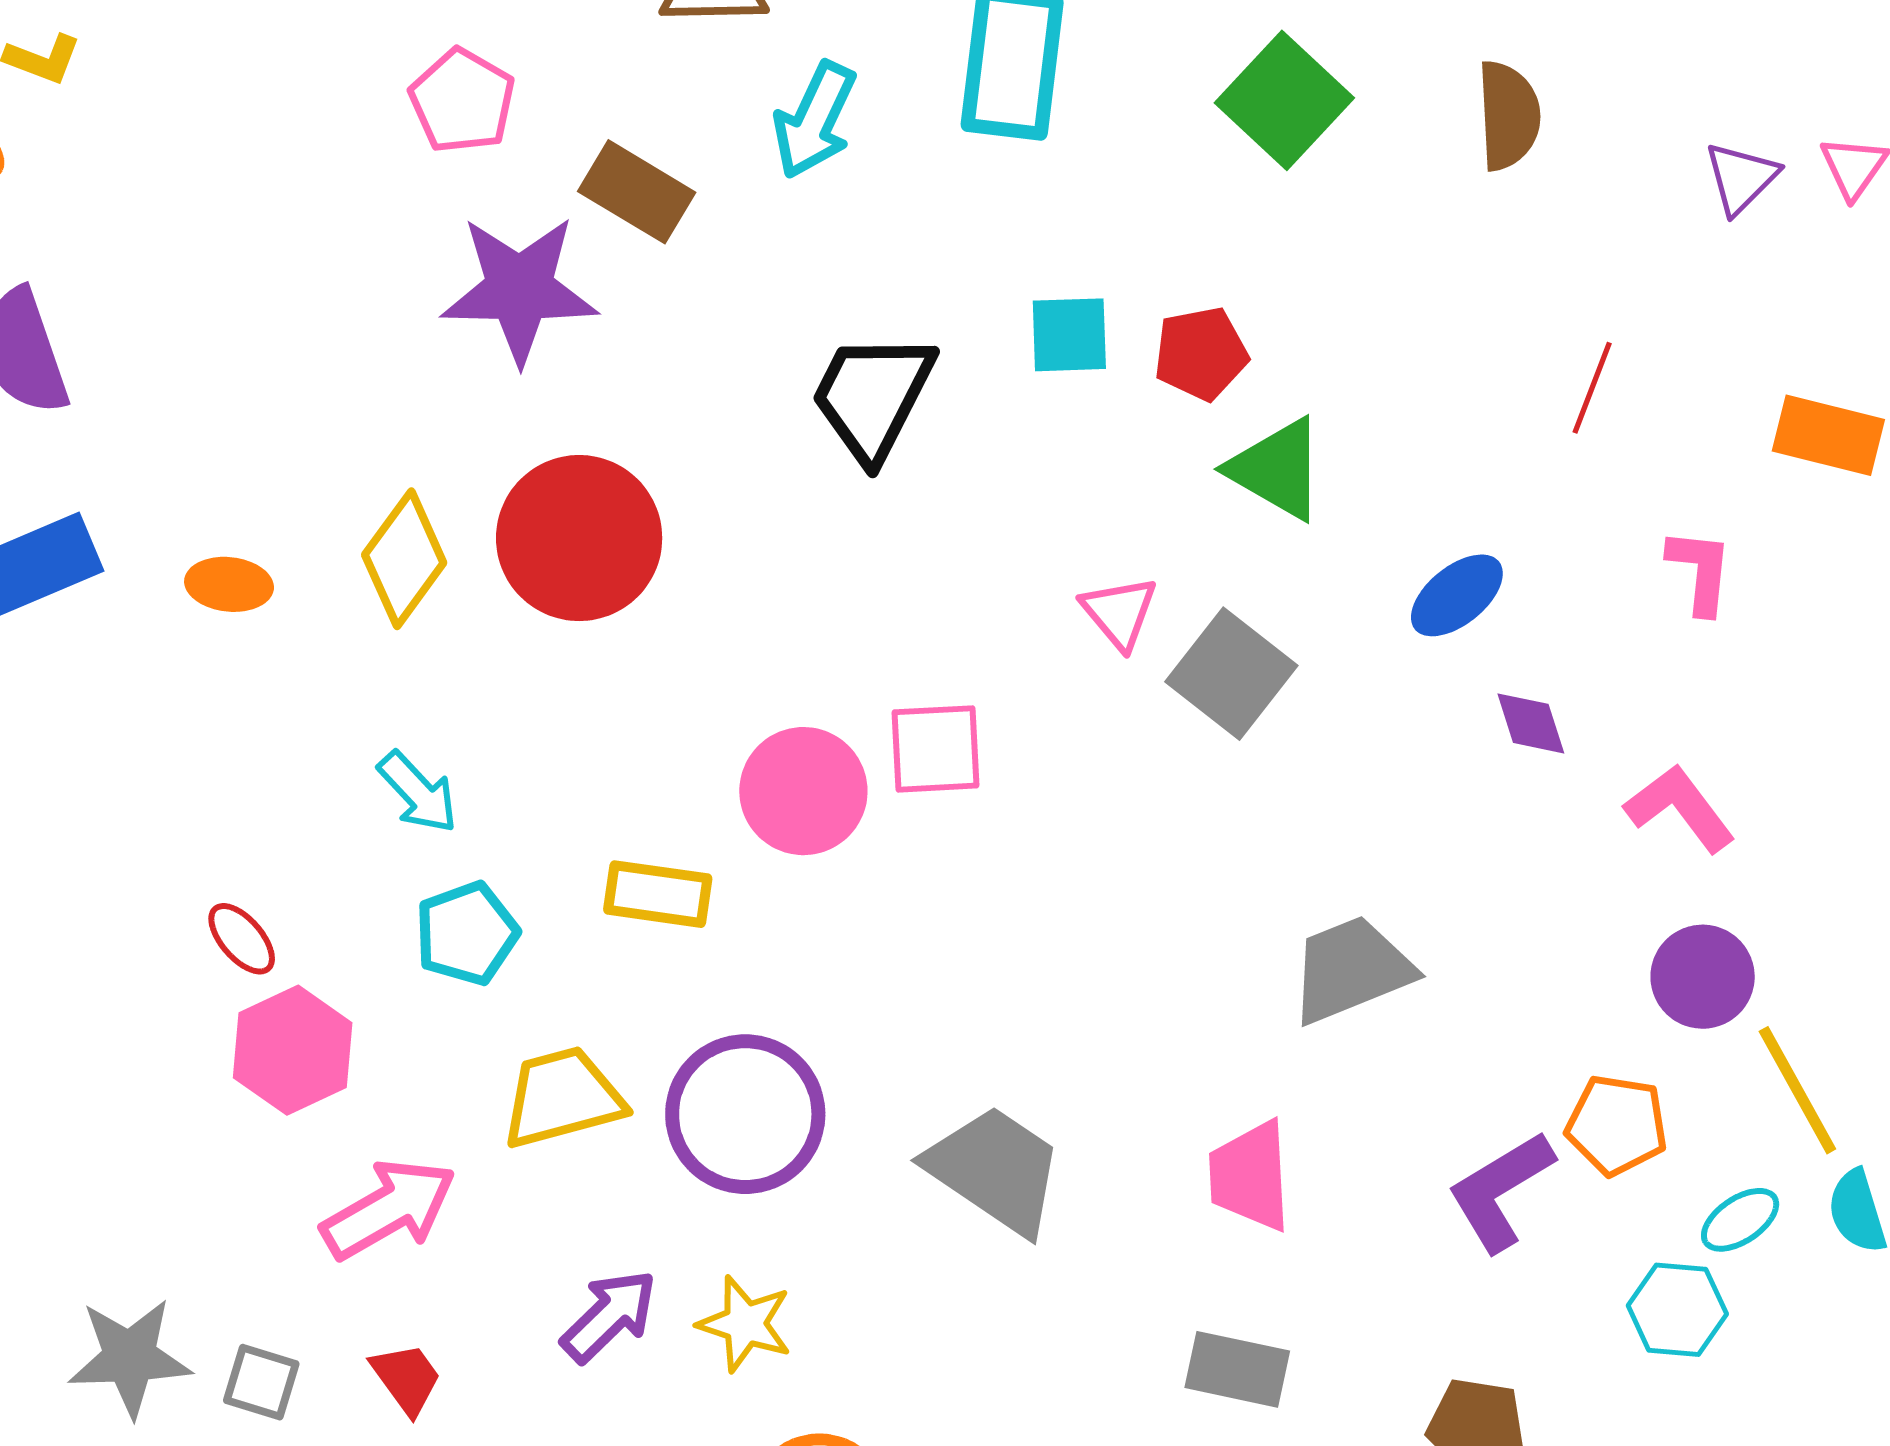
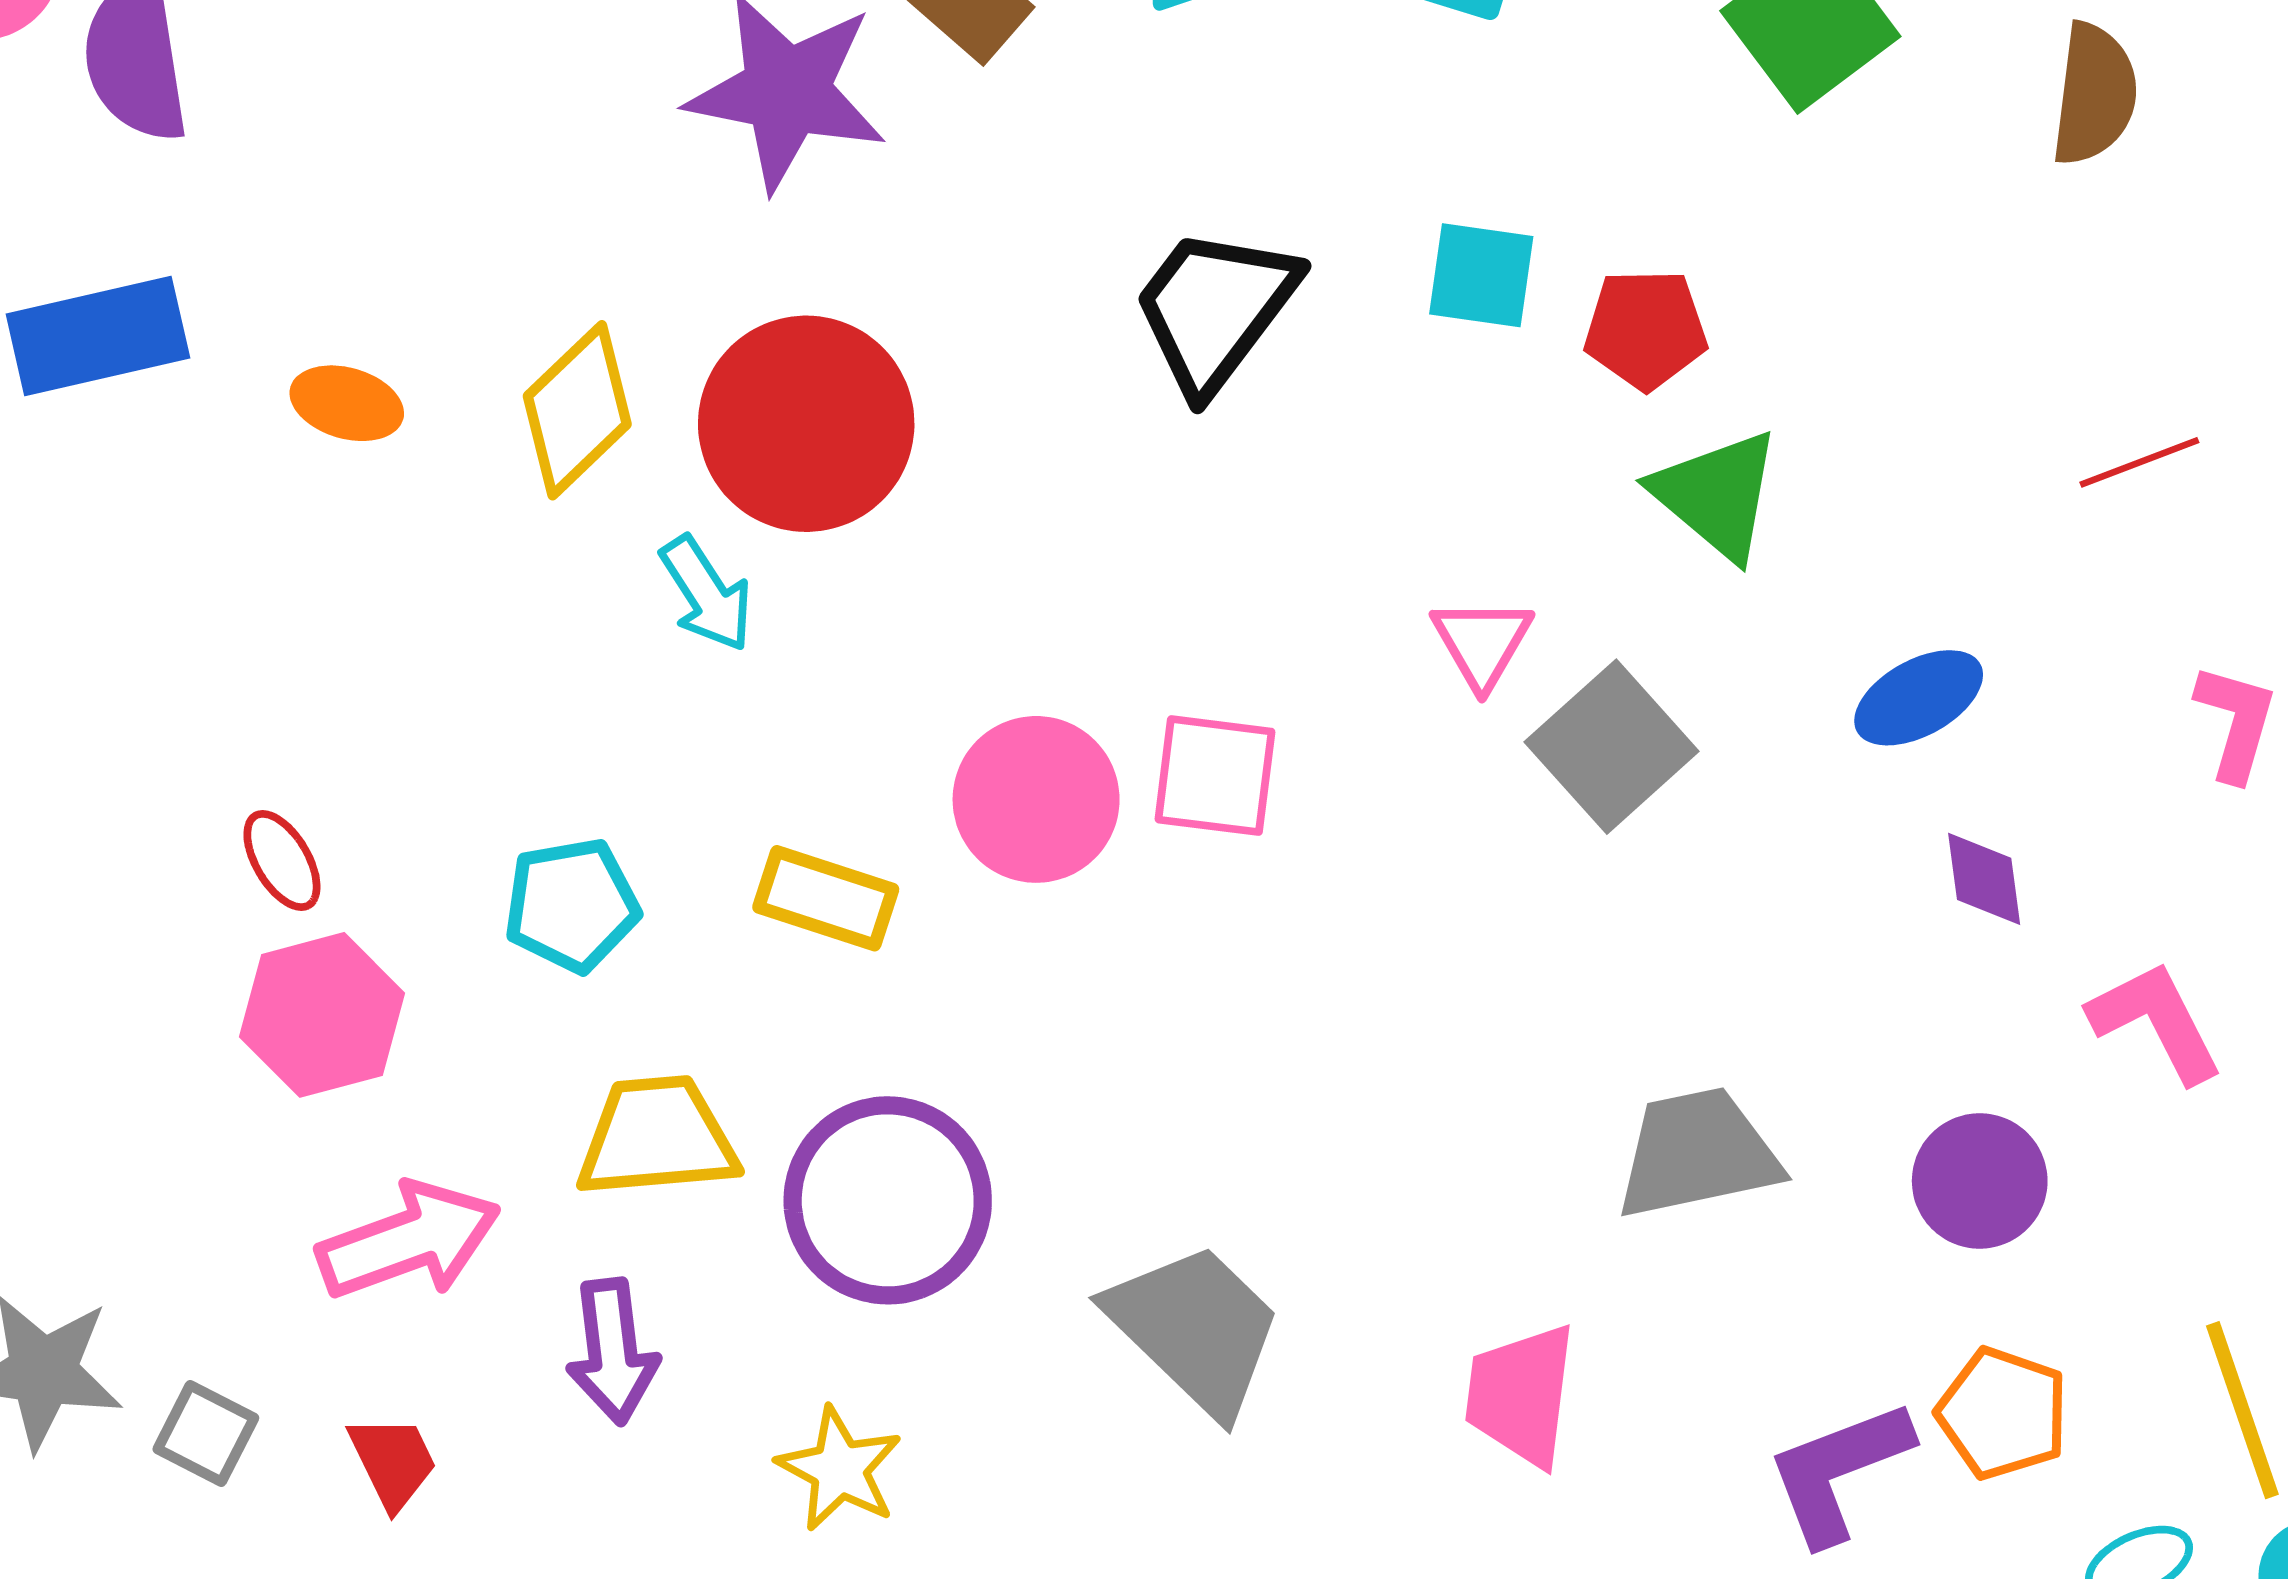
red line: (1592, 388) -> (2139, 462), turned 38
cyan arrow: (418, 792) -> (707, 594), moved
purple circle: (1703, 977) -> (1980, 1181), moved
purple arrow: (609, 1316) -> (613, 1351), moved, turned 117

